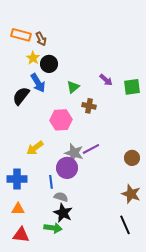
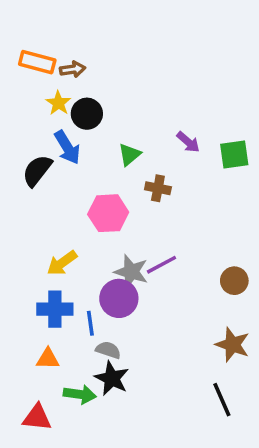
brown arrow: (41, 39) -> (73, 69), turned -72
blue cross: (17, 179) -> (55, 309), moved
orange triangle: (18, 209) -> (48, 359), moved
green arrow: (53, 228) -> (80, 394), moved

